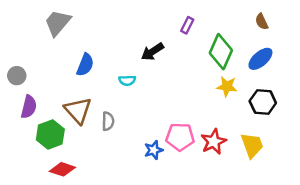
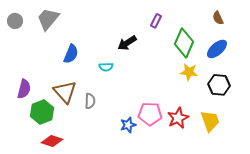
gray circle: (17, 76) -> (15, 21), moved

